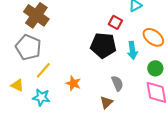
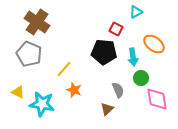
green circle: (155, 68) -> (141, 78), moved
yellow line: (43, 70) -> (64, 69), moved
cyan star: (41, 97) -> (42, 104), size x1.4

